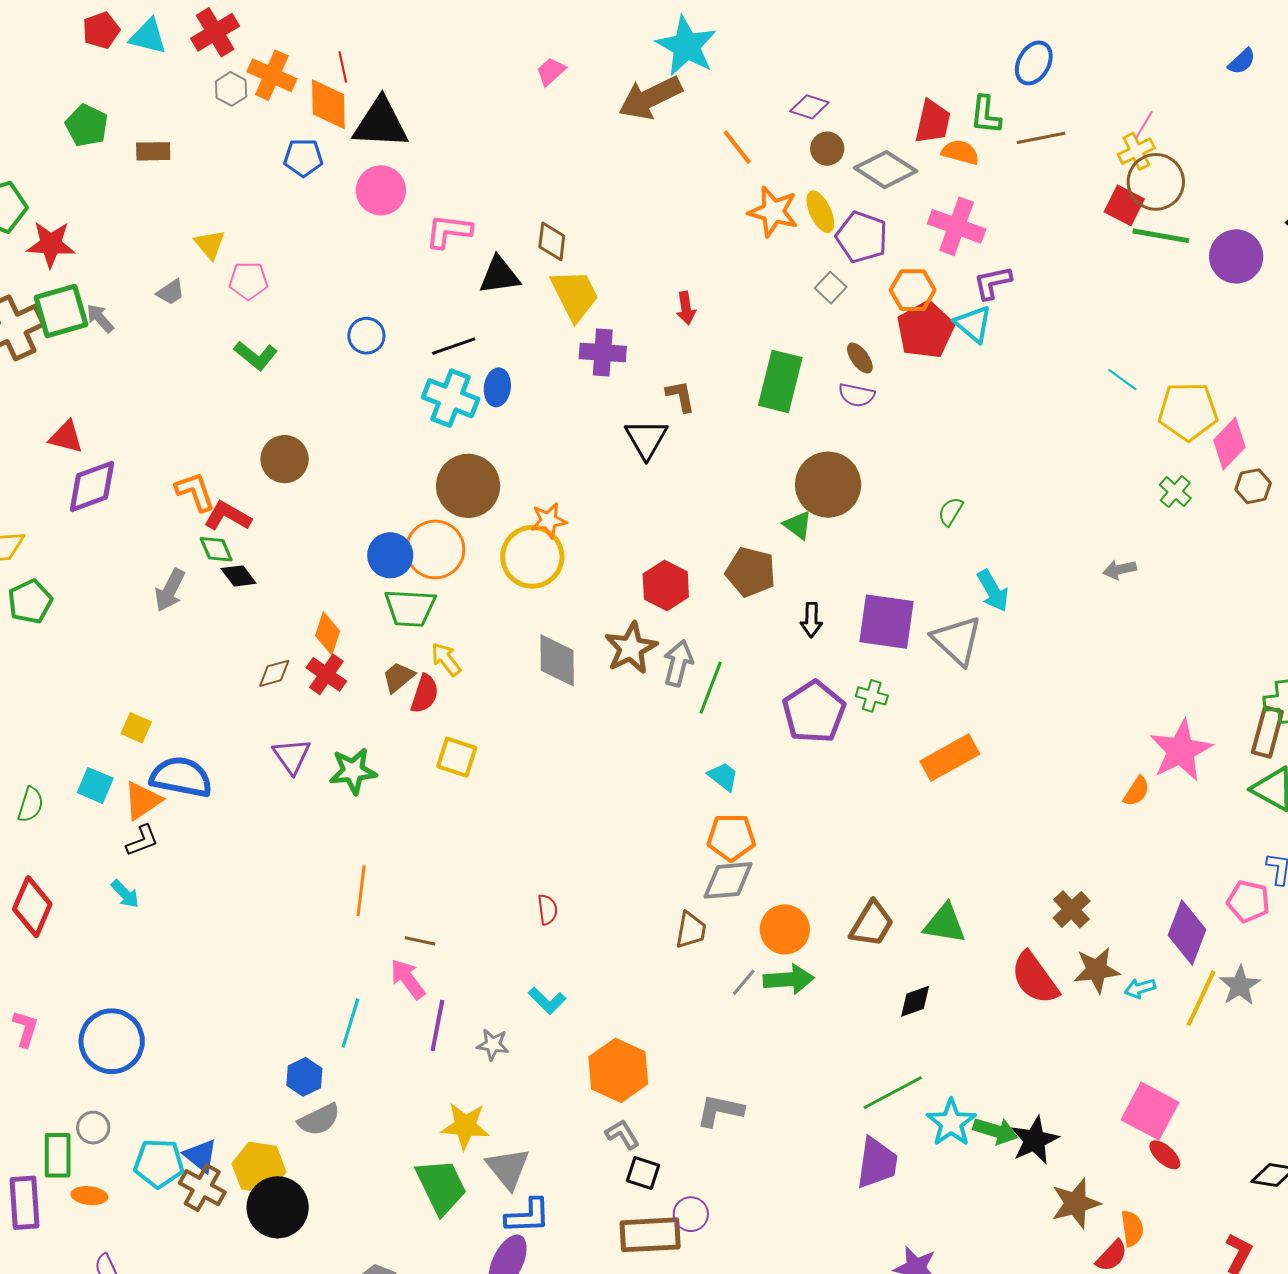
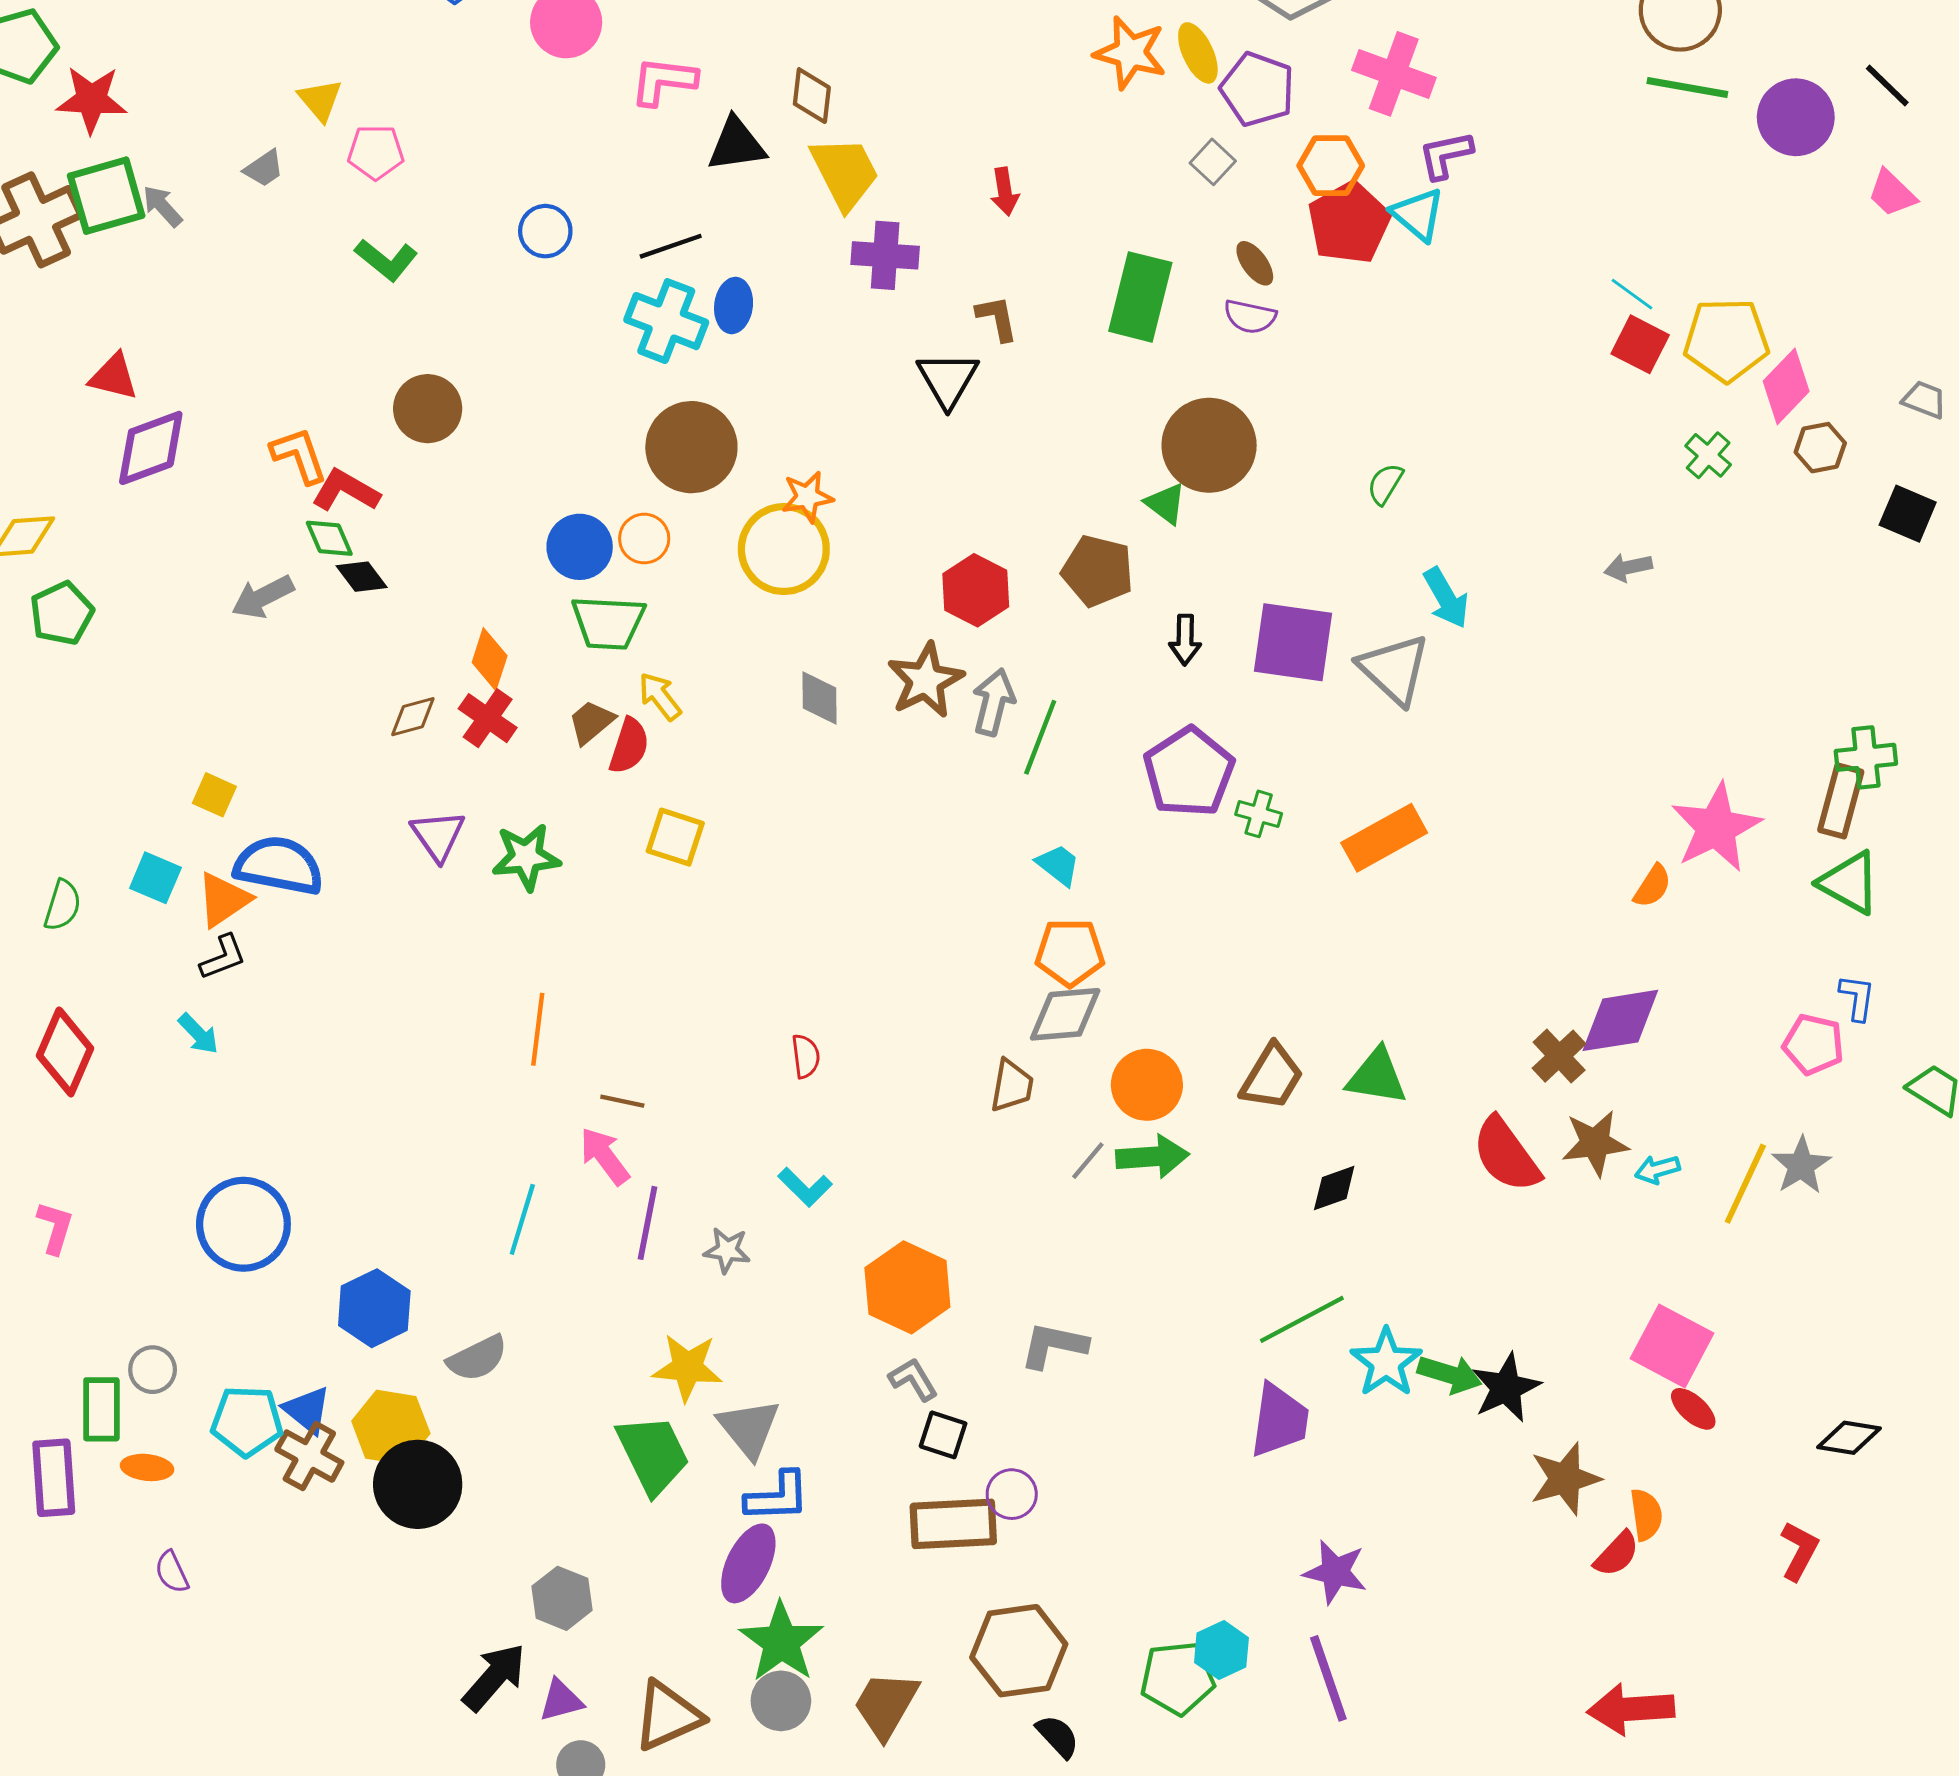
red square: (1124, 205) -> (1640, 344), moved
orange circle: (435, 549) -> (644, 539), size x0.6
gray arrow: (170, 590) -> (263, 597), turned 36
gray diamond: (557, 660) -> (819, 698), size x0.7
green cross: (872, 696) -> (1259, 814), moved
purple diamond: (1187, 932) -> (1620, 1020), moved, turned 60
blue circle: (112, 1041) -> (243, 1224), moved
blue hexagon: (304, 1077) -> (374, 1308), moved, size x1.4

